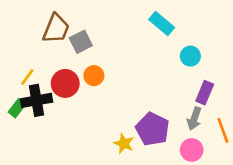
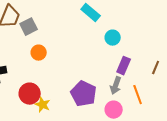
red circle: (65, 83) -> (30, 94), moved
yellow star: (124, 143) -> (43, 105), moved

